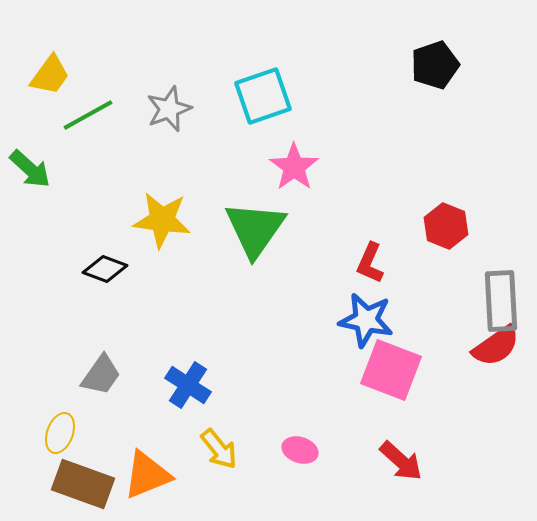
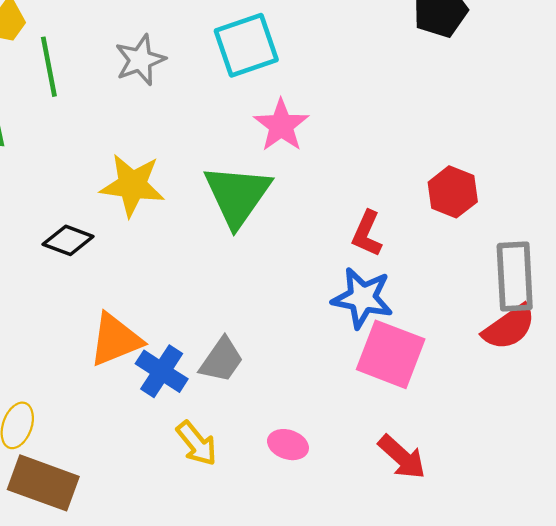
green line: (88, 115) -> (49, 67), turned -72
gray trapezoid: (101, 375) -> (221, 360), moved
orange triangle: (147, 475) -> (115, 340), moved

